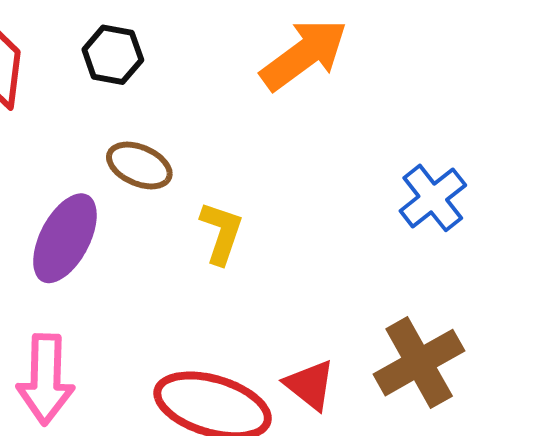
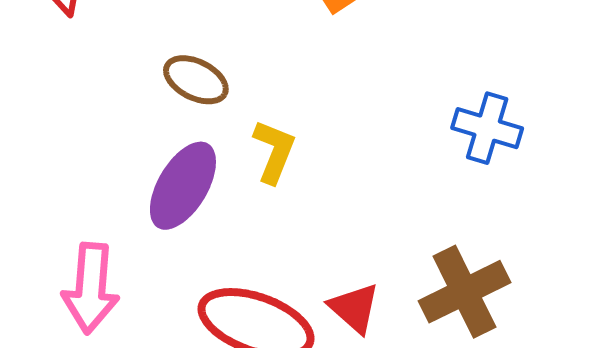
blue cross: (433, 198) -> (487, 128), turned -38
purple ellipse: (65, 238) -> (183, 186), moved

